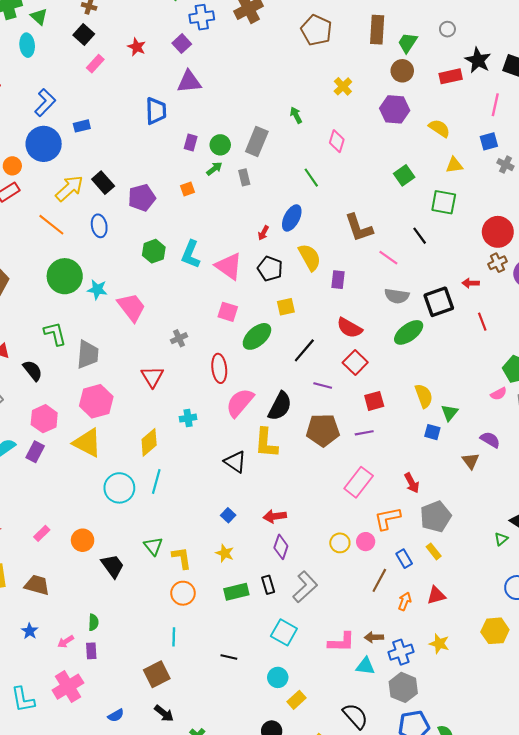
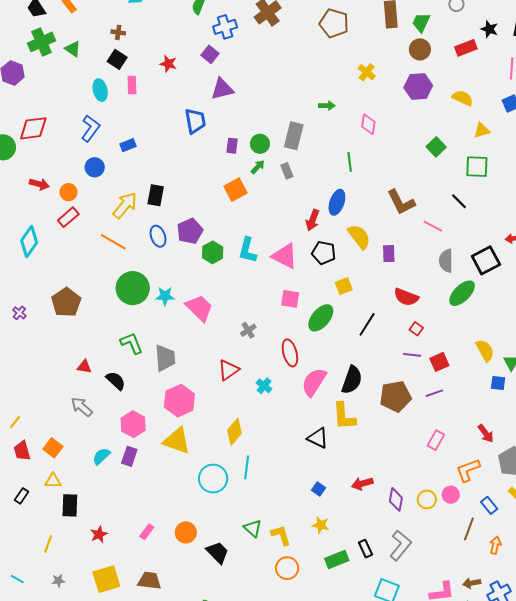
cyan ellipse: (27, 45) -> (100, 90), moved
black star: (478, 60) -> (489, 29), size x0.7
pink rectangle: (95, 64) -> (132, 85), turned -36
green arrow: (296, 115) -> (327, 106), turned 126
blue circle: (44, 144) -> (95, 167), size x0.6
green line: (311, 178) -> (350, 162), turned 36
black rectangle: (103, 183) -> (156, 195), turned 60
orange square: (188, 189) -> (235, 190), size x1.6
purple pentagon: (142, 198) -> (190, 231), moved
red arrow: (263, 233) -> (313, 220), size x1.5
gray semicircle: (397, 296) -> (446, 261), turned 90
red square: (355, 363) -> (416, 329), size x0.6
red triangle: (152, 377) -> (228, 370), turned 35
purple line: (323, 385) -> (412, 355), moved
cyan cross: (188, 418) -> (264, 386), moved, turned -35
pink rectangle: (359, 482) -> (436, 440), size x0.7
purple diamond: (281, 547) -> (396, 499), moved

